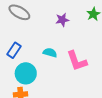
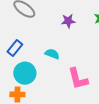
pink L-shape: (77, 61) -> (78, 79), moved

